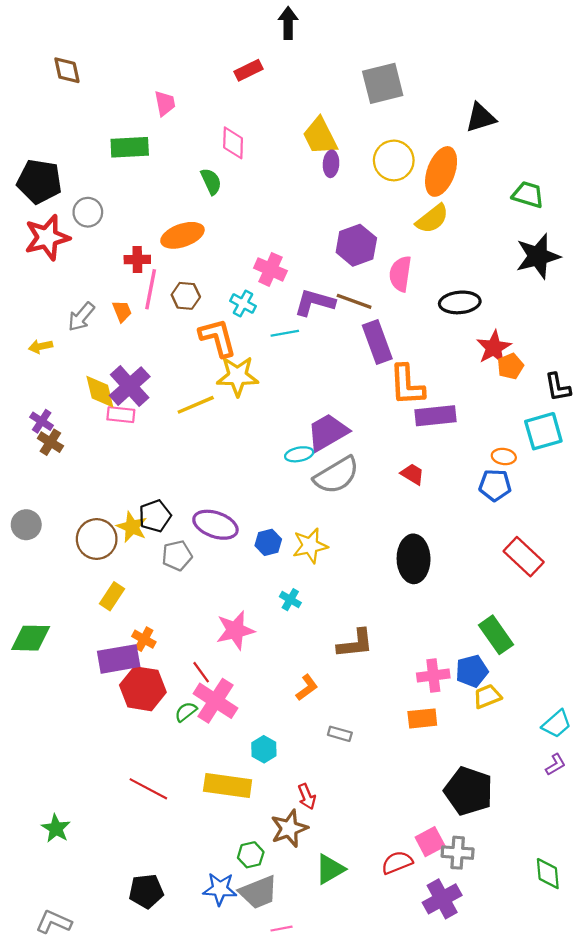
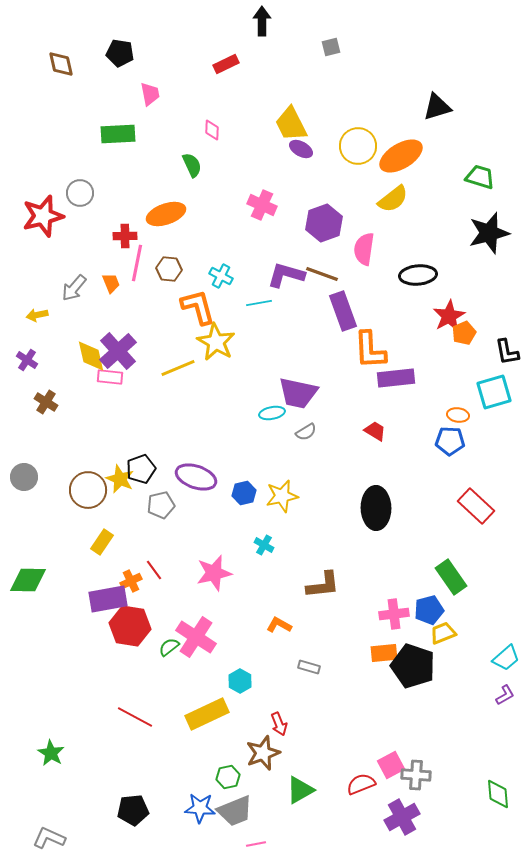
gray square: (383, 83) -> (331, 47), moved, size x0.5
pink diamond: (233, 143) -> (212, 130), size x0.7
purple ellipse: (331, 164) -> (301, 149), turned -65
orange ellipse: (441, 171) -> (401, 156), turned 39
black pentagon: (39, 181) -> (120, 53), moved, size x0.7
pink cross: (270, 269) -> (262, 205), moved
yellow star: (237, 376) -> (216, 342), turned 30
purple cross: (42, 421) -> (27, 360), moved
purple trapezoid: (328, 432) -> (298, 393), turned -138
gray semicircle: (337, 475) -> (306, 432), size x0.5
orange cross: (144, 639) -> (131, 581), turned 35
red line: (201, 672) -> (154, 570), moved
orange L-shape: (307, 688) -> (279, 625), turned -115
yellow rectangle: (228, 786) -> (207, 714), turned -33
black pentagon: (469, 791) -> (413, 666), moved

